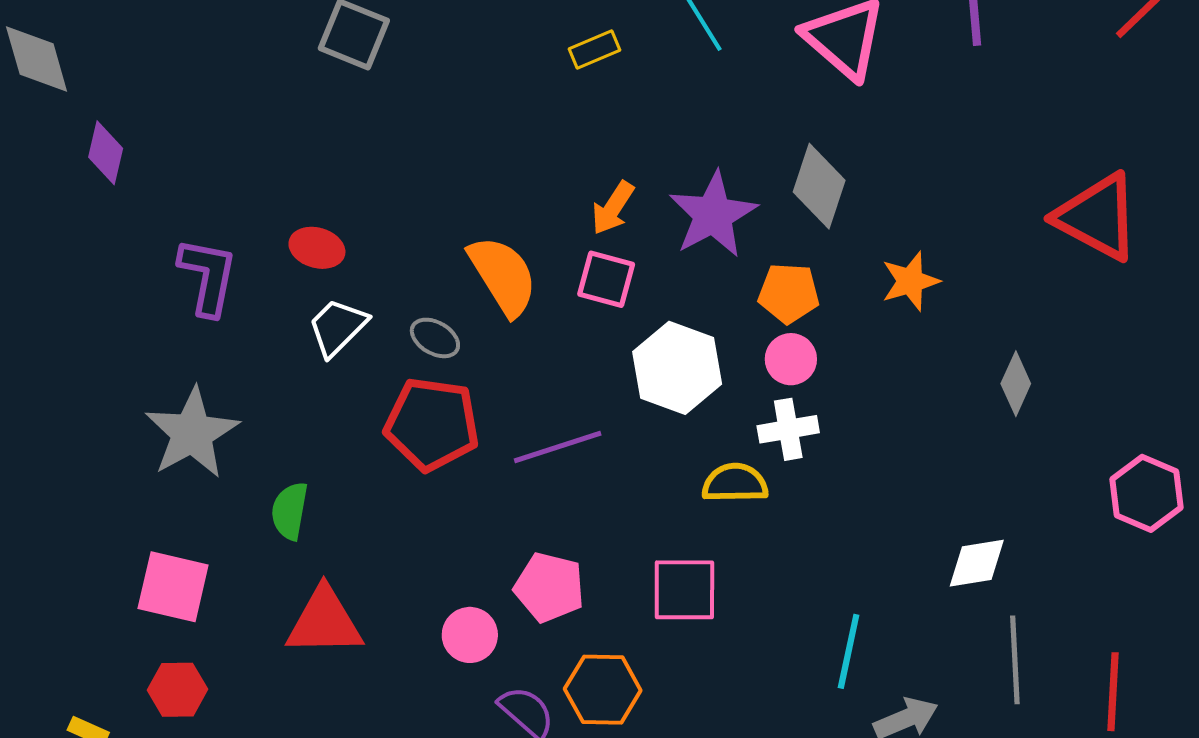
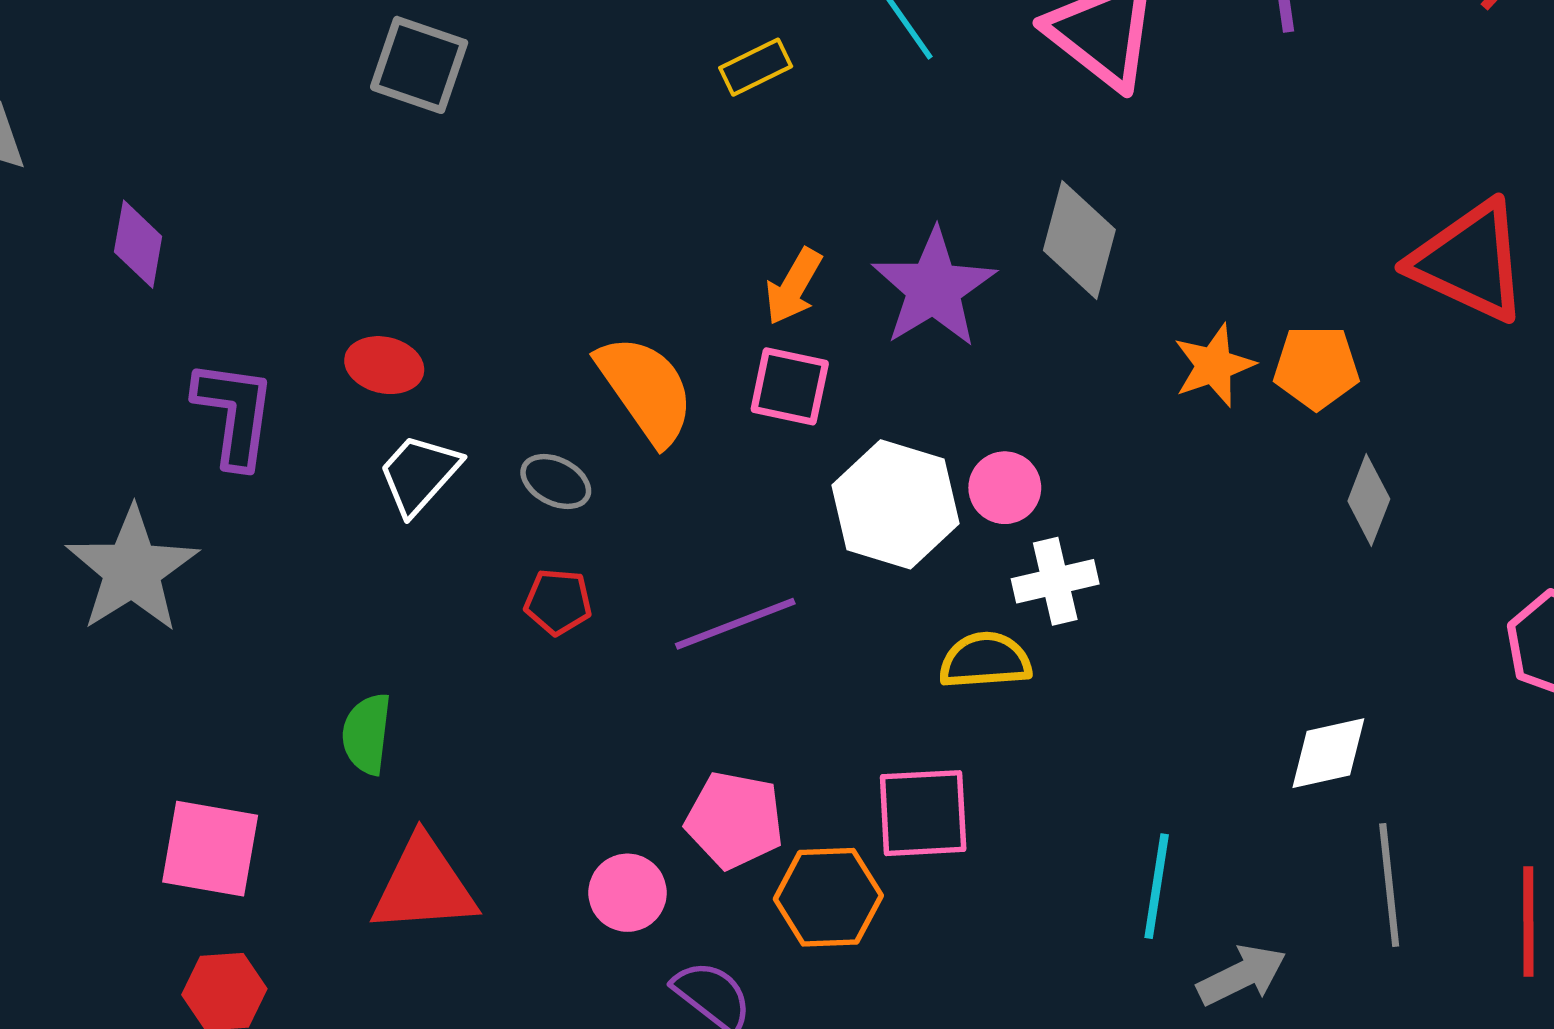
purple diamond: (106, 153) -> (138, 244), moved
orange pentagon: (789, 293) -> (1316, 367), moved
pink circle: (791, 359) -> (1005, 488), moved
red pentagon: (432, 424) -> (558, 602), size x0.5
gray star: (192, 433) -> (132, 570), moved
orange hexagon: (603, 690) -> (828, 897), moved

